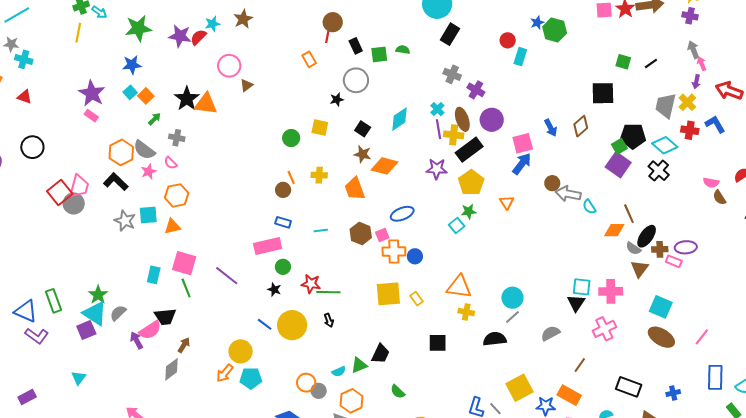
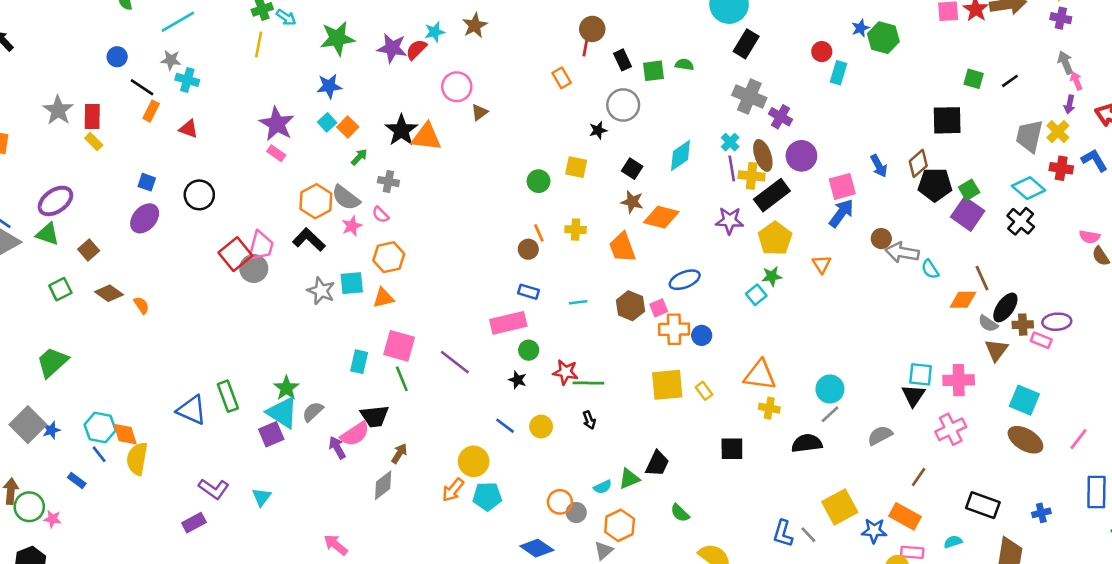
gray cross: (452, 74) -> (749, 97), size x1.4
black pentagon: (633, 136) -> (935, 185), moved
yellow circle: (292, 325) -> (541, 427), size x0.6
purple L-shape: (37, 336) -> (214, 489), moved

